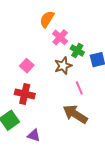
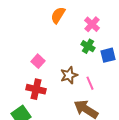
pink cross: (60, 37) -> (92, 24), moved
brown star: (63, 66) -> (69, 75), moved

